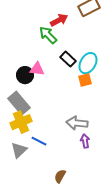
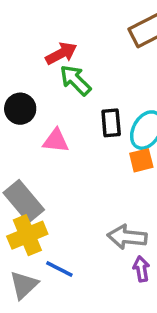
red arrow: (59, 20) -> (61, 53), moved
black rectangle: (68, 59) -> (111, 123), turned 42
black circle: (25, 75) -> (20, 109), moved

